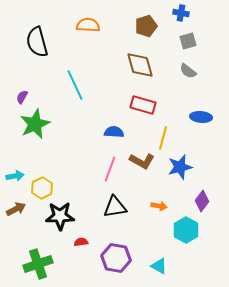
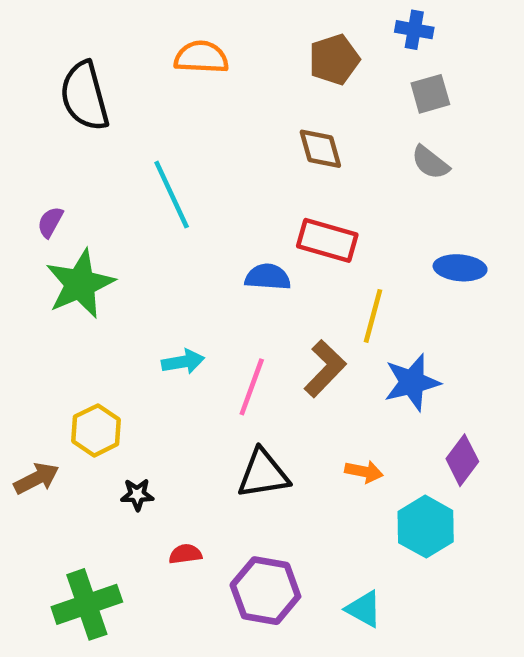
brown diamond: (140, 65) -> (320, 149), size x0.7
blue semicircle: (114, 132) -> (268, 277), moved
brown L-shape: (142, 161) -> (325, 369), turned -75
cyan arrow: (15, 176) -> (183, 362), moved
black star: (60, 216) -> (137, 494), size x0.5

